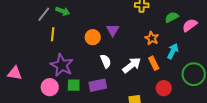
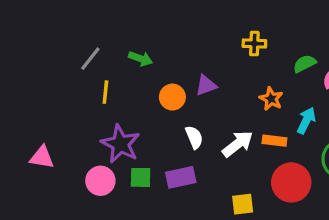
green arrow: (63, 11) -> (141, 59), moved
purple triangle: (113, 30) -> (206, 85), turned 40
orange rectangle: (154, 63) -> (274, 141), turned -56
red circle: (164, 88) -> (291, 182), size x1.5

